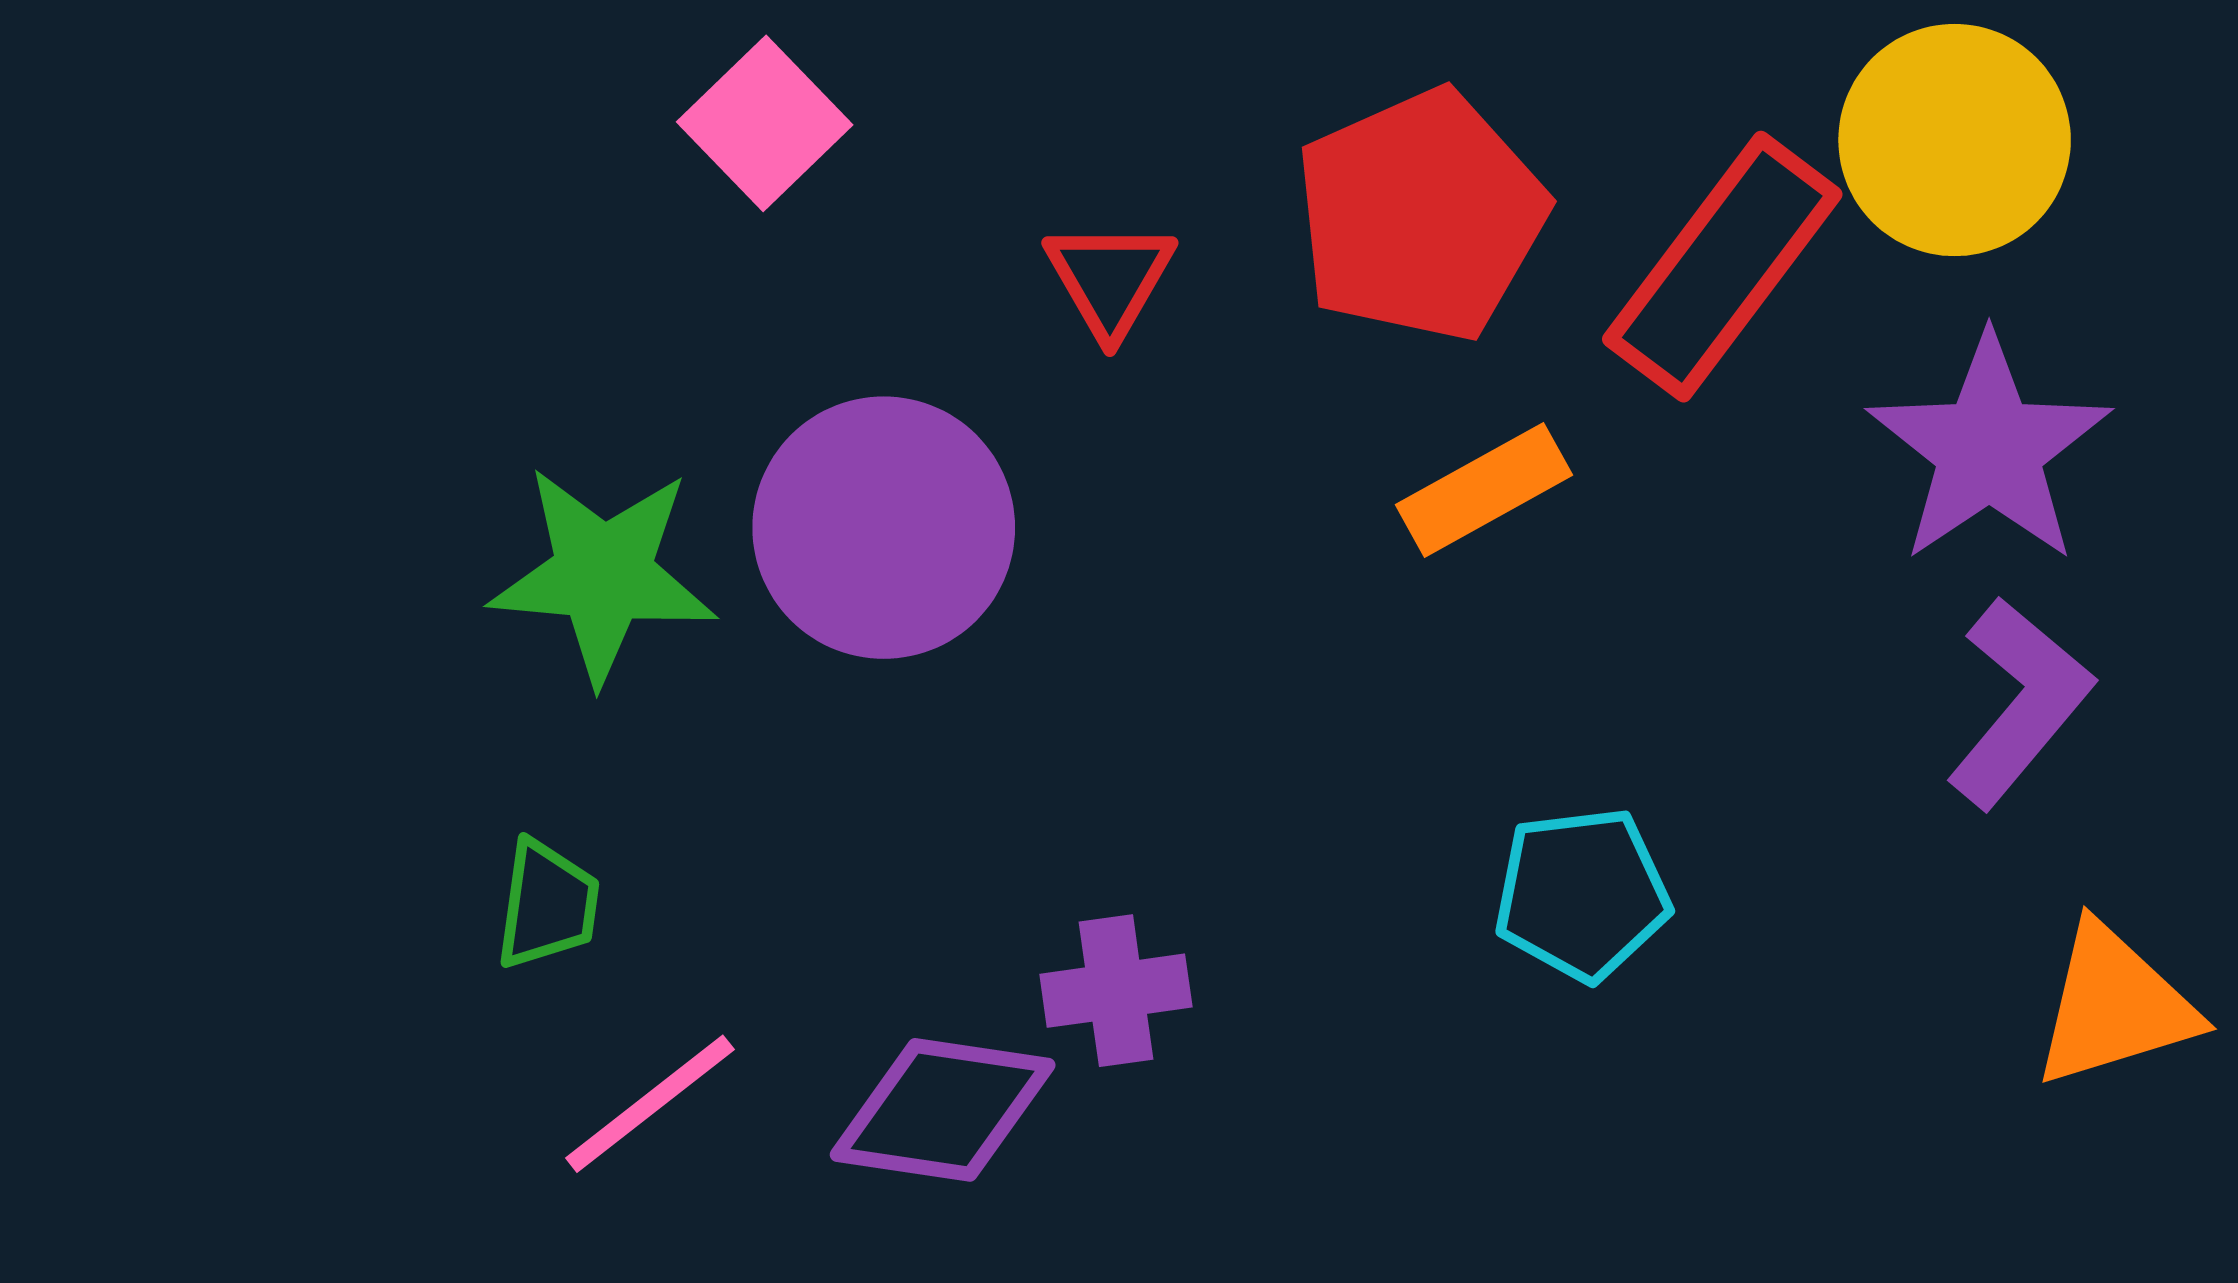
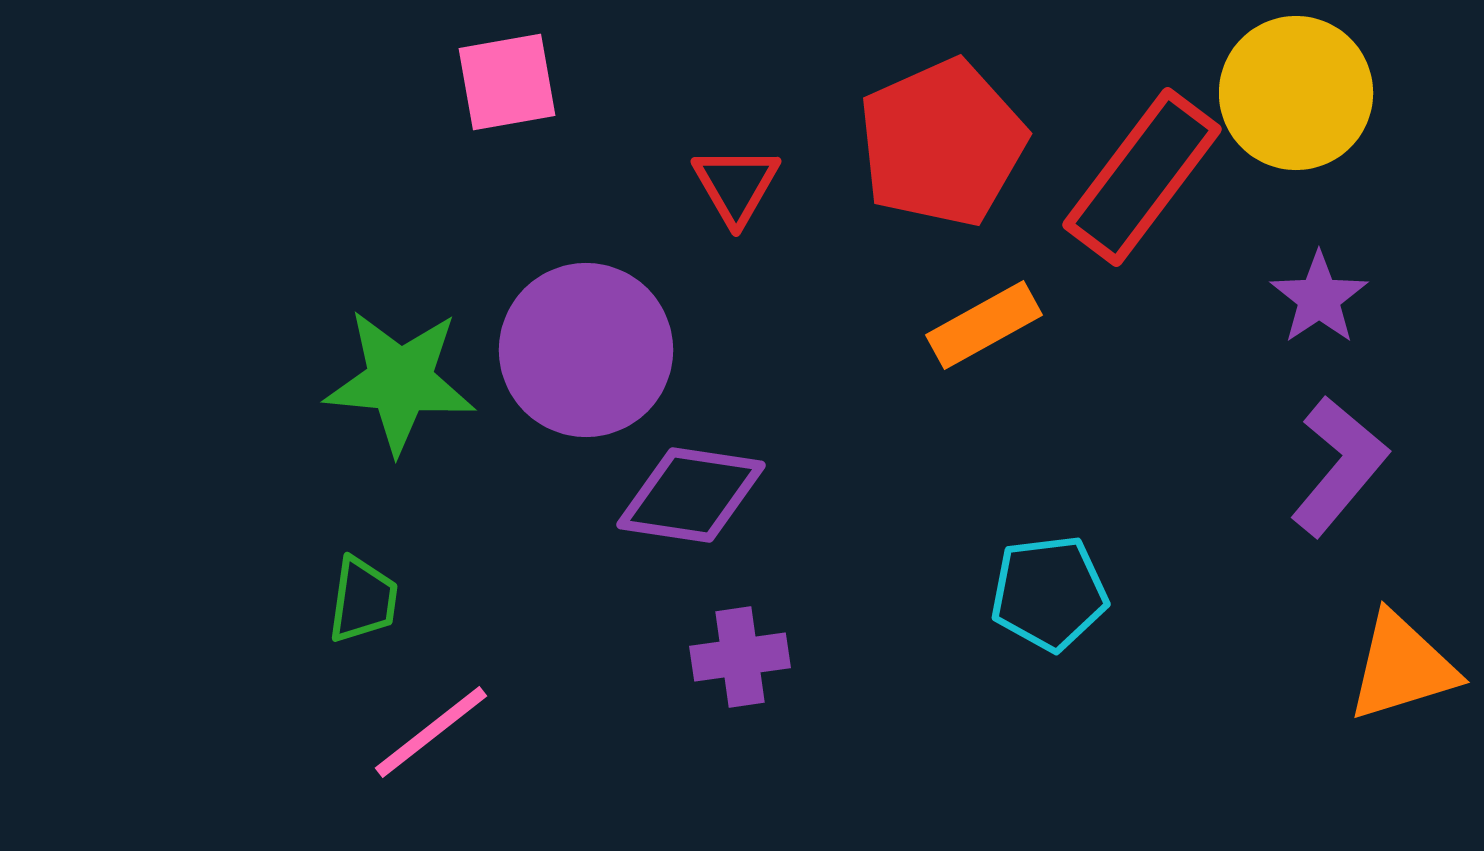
pink square: (765, 123) -> (507, 82), turned 34
purple star: (1989, 449) -> (1319, 298), size x0.6
purple diamond: (943, 1110) -> (691, 495), moved

